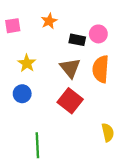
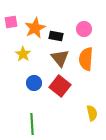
orange star: (49, 21) -> (35, 28), moved, size x1.5
black rectangle: (77, 40) -> (56, 36), moved
blue circle: (22, 94) -> (34, 83), moved

